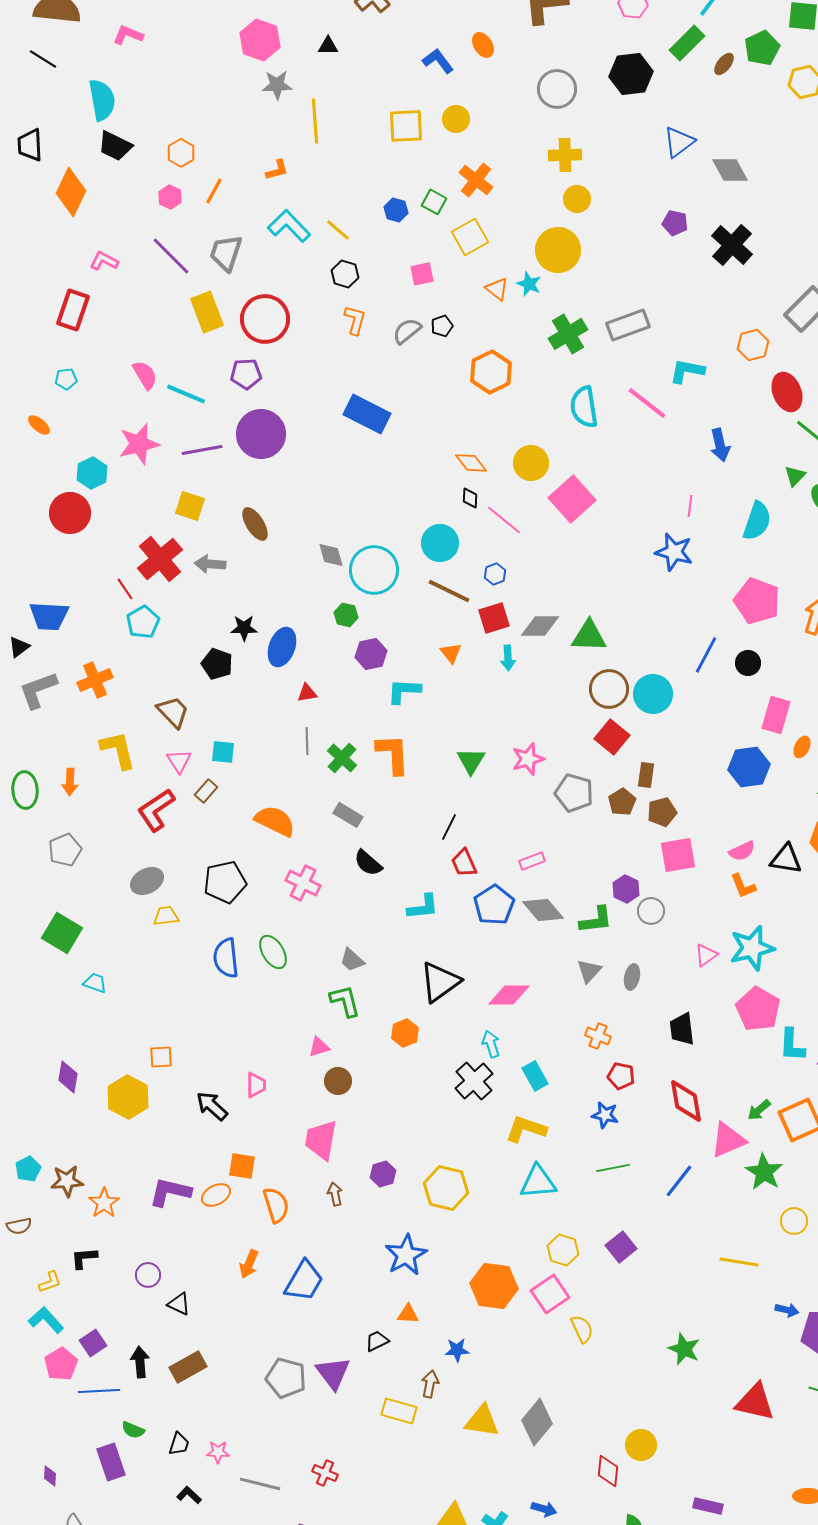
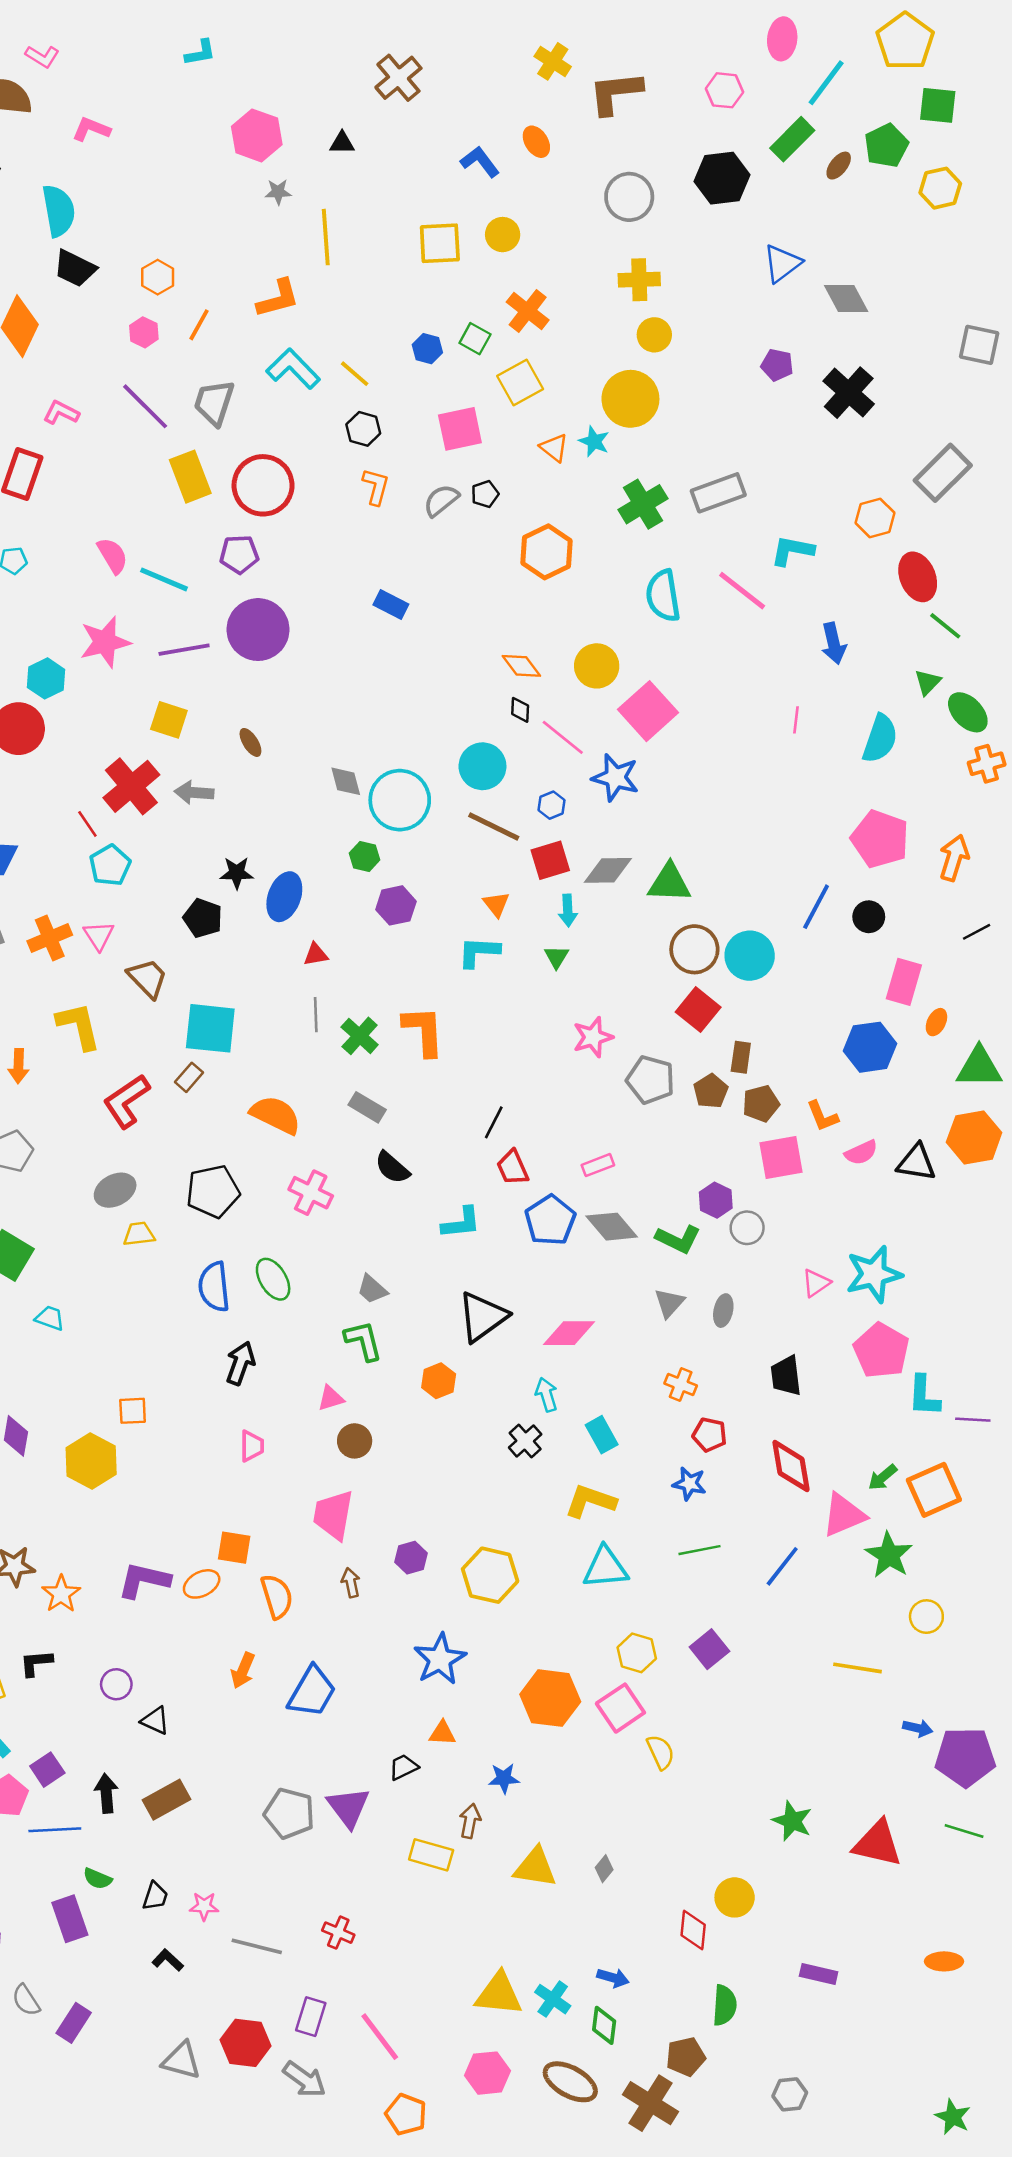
gray star: (277, 85) -> (278, 192), size x0.7
orange L-shape: (277, 170) -> (278, 298), size x1.5
pink square: (422, 274) -> (460, 429), size x1.5
blue rectangle: (367, 414) -> (391, 604), size x0.6
brown ellipse: (255, 524) -> (250, 742), size x0.7
blue star: (674, 552) -> (615, 778), moved
cyan L-shape: (404, 691) -> (479, 952), moved
cyan square: (223, 752) -> (210, 1028), size x1.8
pink triangle: (179, 761) -> (99, 936), moved
green triangle: (471, 761) -> (556, 957), moved, size x0.7
orange L-shape: (743, 886) -> (822, 1116), moved
green L-shape: (596, 920) -> (678, 1239), turned 33
black cross: (474, 1081) -> (525, 1441), size x0.7
black arrow: (212, 1106) -> (240, 1363), moved, turned 68
green star: (684, 1349) -> (792, 1821), moved
gray diamond: (537, 1422) -> (604, 1869), size x0.5

